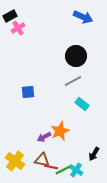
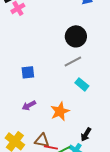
purple arrow: (44, 137) -> (29, 105), moved
black arrow: (94, 154) -> (86, 134), moved

